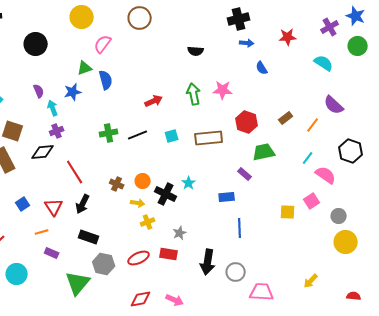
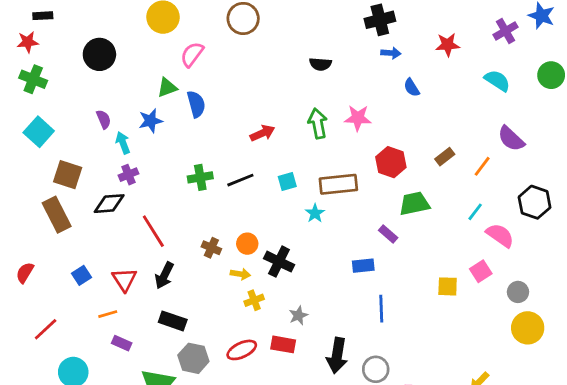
green circle: (358, 46) -> (551, 75), moved
cyan star: (189, 183) -> (315, 213), moved

